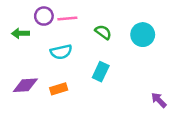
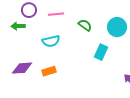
purple circle: (44, 16) -> (29, 10), moved
cyan rectangle: (101, 72) -> (101, 52), moved

